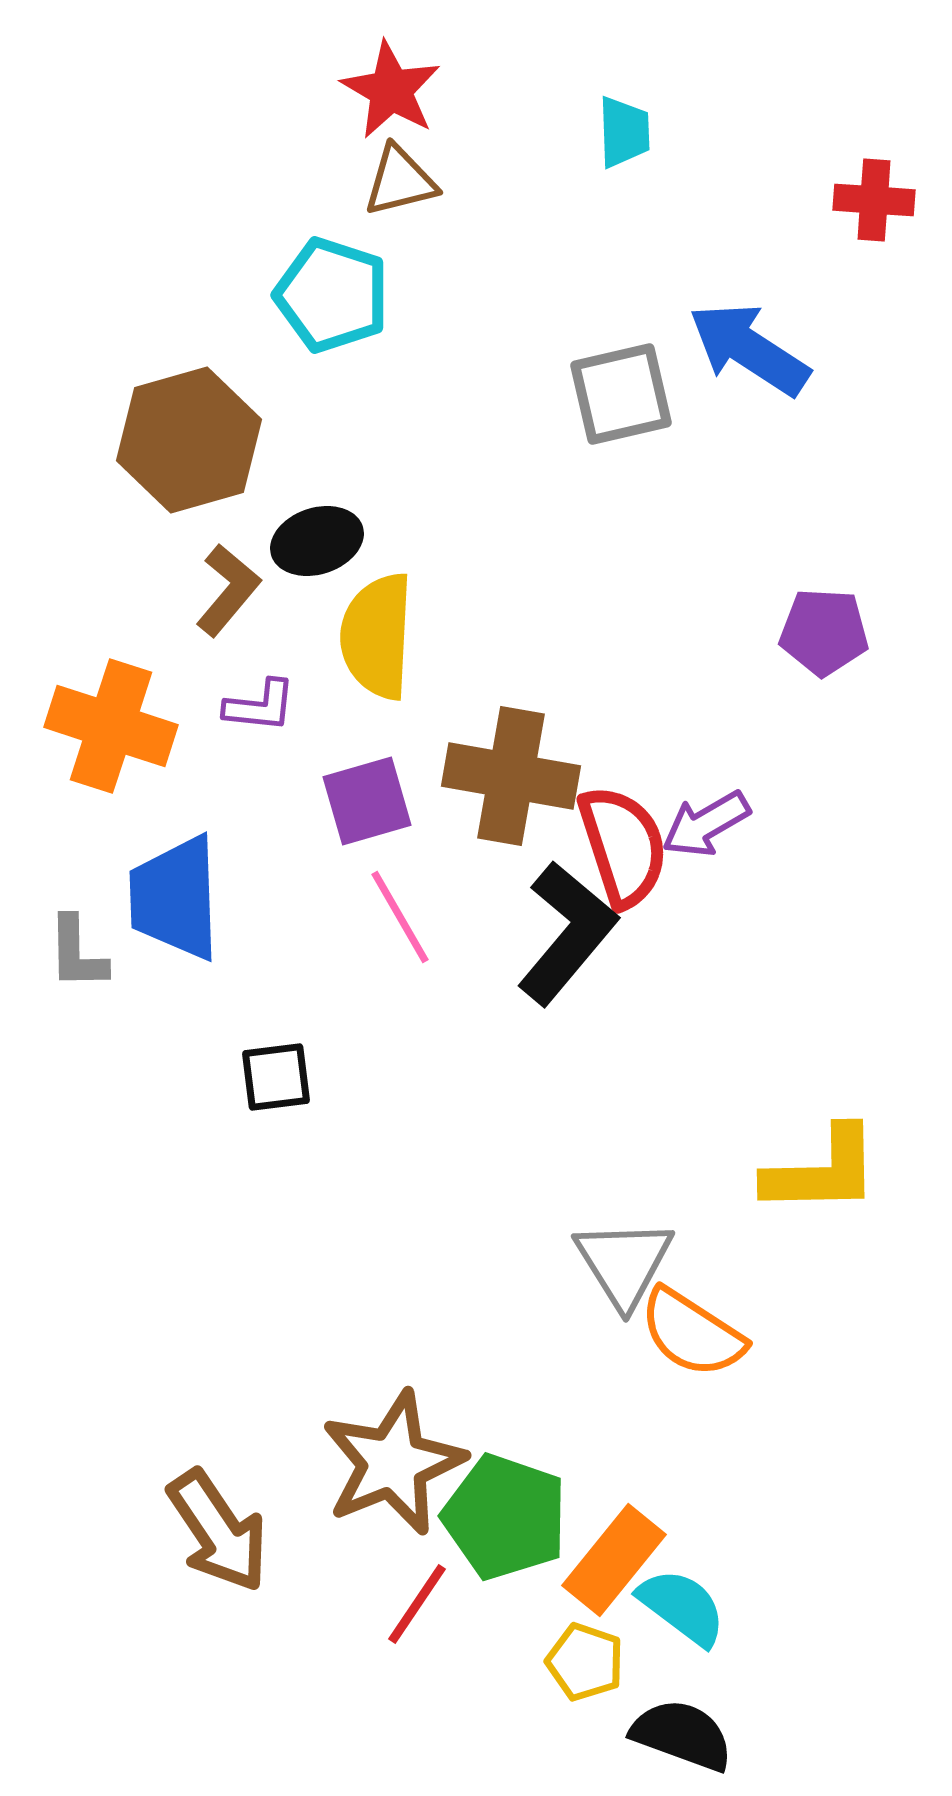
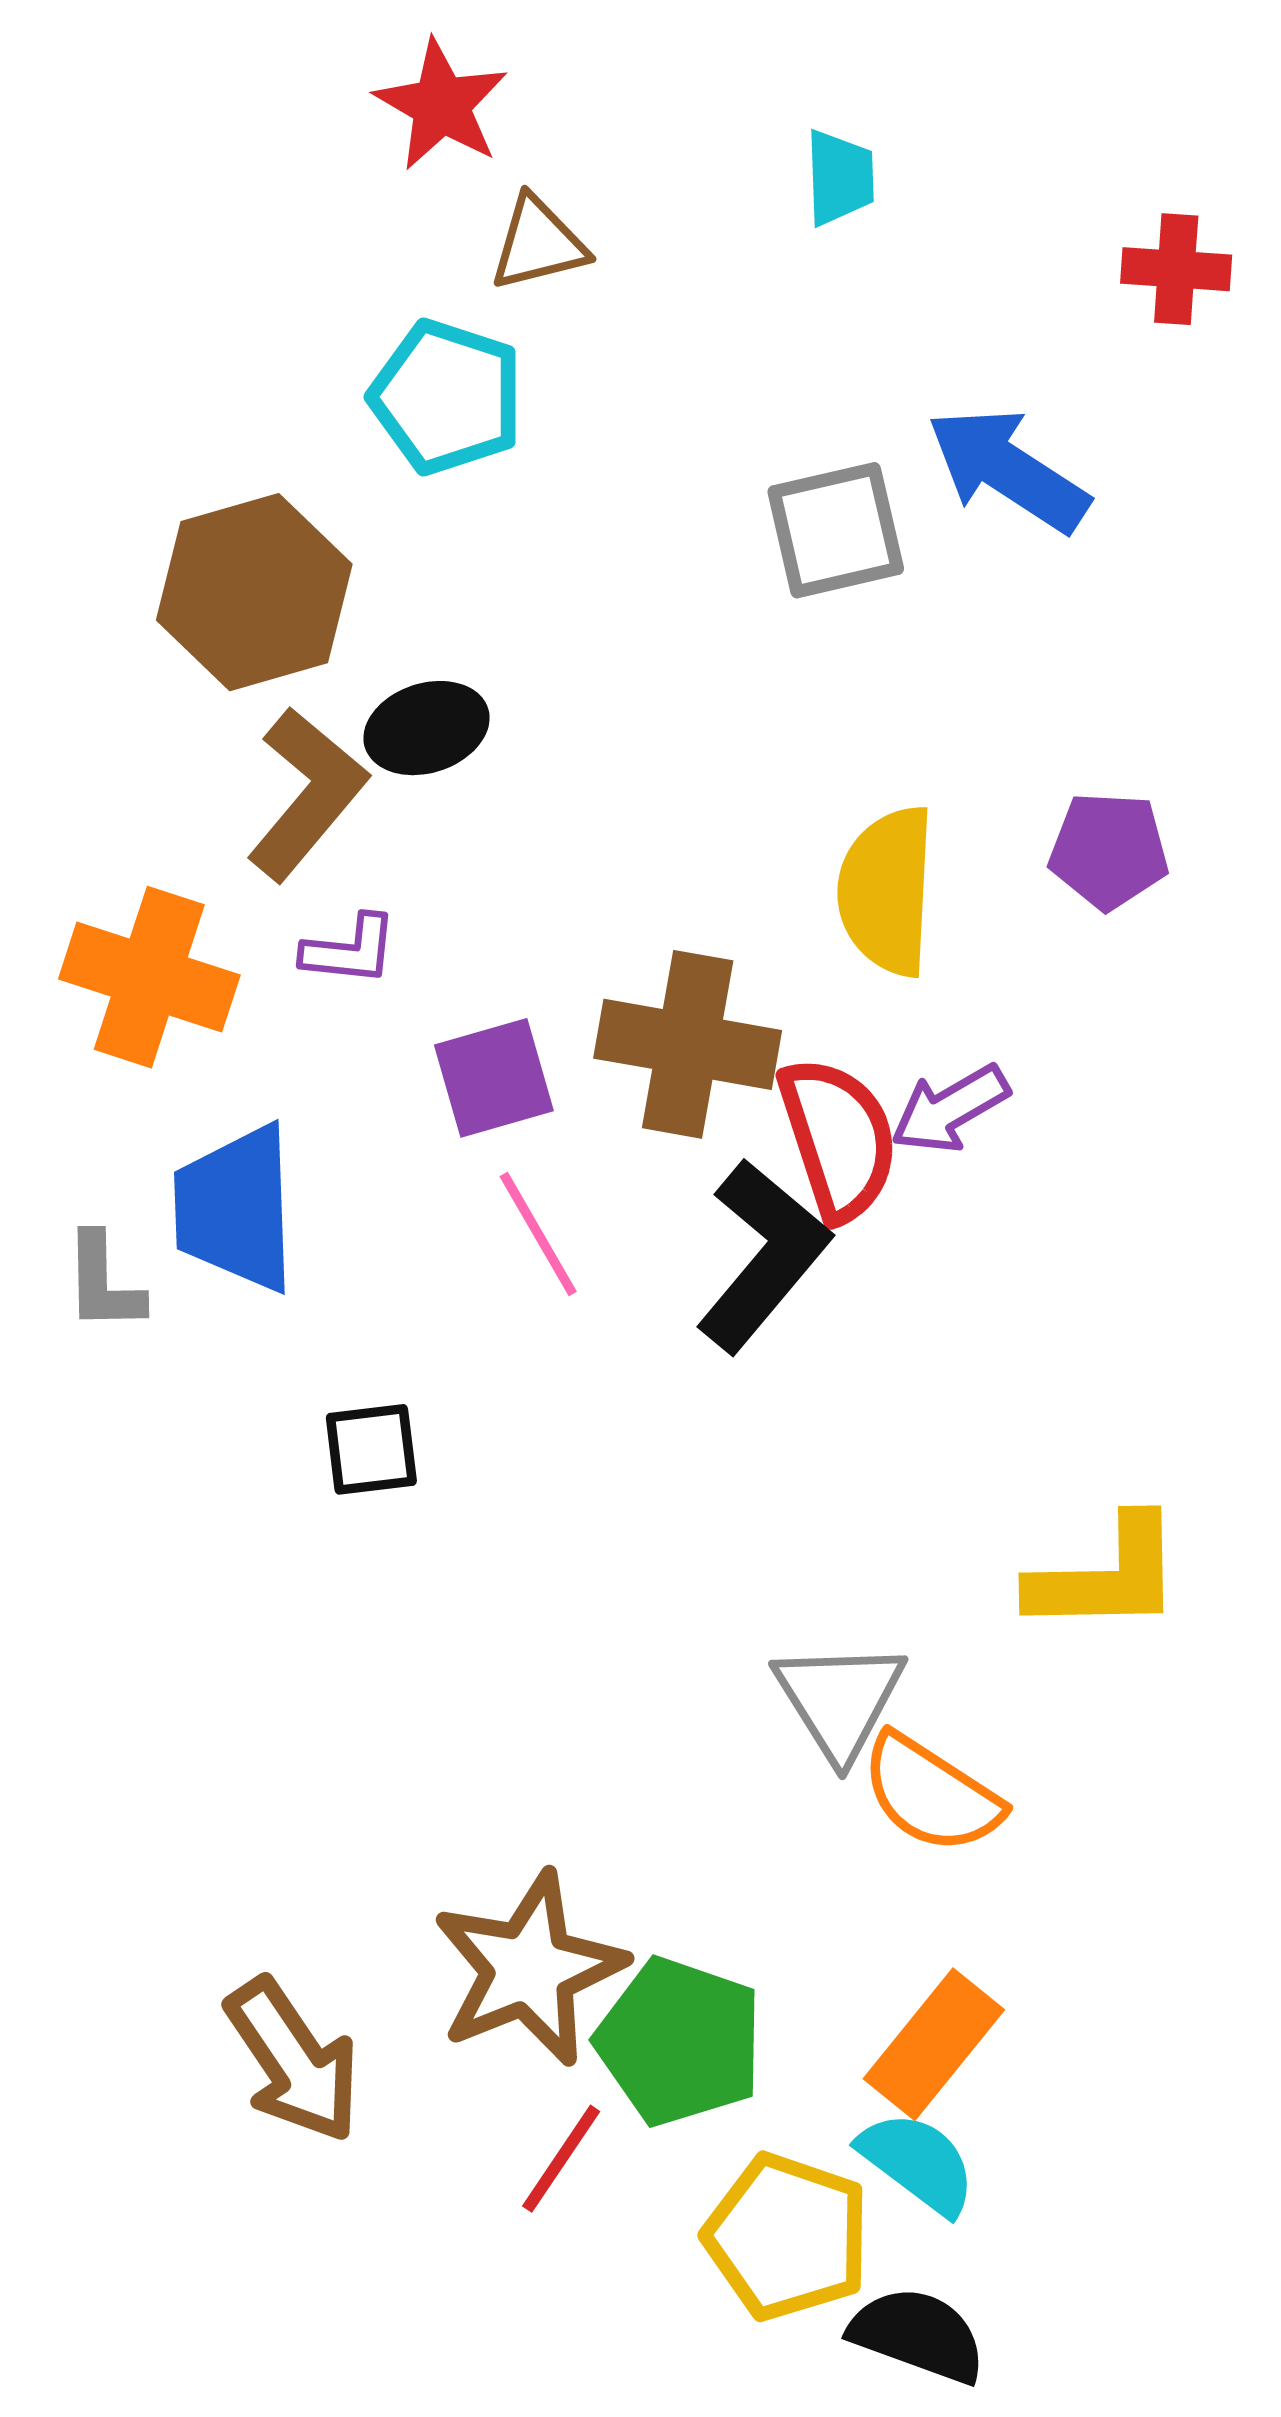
red star: (391, 90) -> (441, 105), moved
brown L-shape: (228, 590) -> (307, 794), size x1.4
yellow semicircle: (377, 636) -> (887, 891), moved
orange rectangle: (614, 1560) -> (934, 2044), moved
yellow pentagon: (585, 1662) -> (787, 2237), size x1.6

